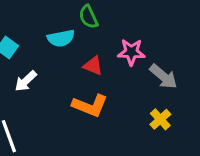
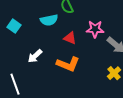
white arrow: (26, 81) -> (35, 56), moved

